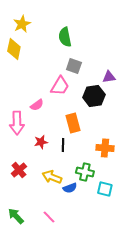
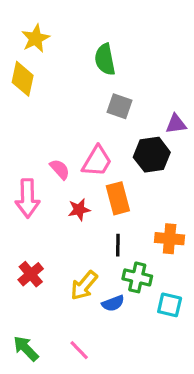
pink trapezoid: (60, 86) -> (97, 161), moved
pink semicircle: (37, 105) -> (60, 169), turned -96
red star: (41, 142) -> (79, 210), moved
black line: (63, 145) -> (118, 245), moved
yellow arrow: (52, 177) -> (84, 285), turned -72

